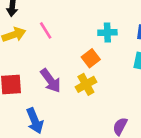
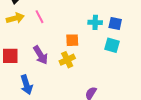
cyan cross: (107, 32) -> (95, 22), moved
orange square: (91, 58) -> (72, 40), turned 32

